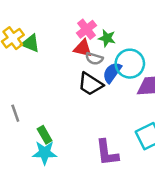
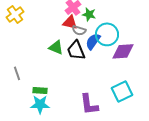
green triangle: (31, 43) -> (56, 47), moved
black trapezoid: (90, 84) -> (76, 50), turned 35
green rectangle: (45, 135) -> (40, 90), turned -56

